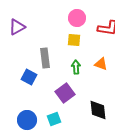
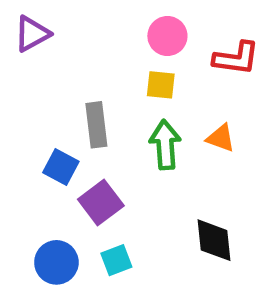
purple triangle: (17, 27) -> (32, 34), moved
green arrow: (76, 67) -> (165, 145), size x1.5
purple square: (65, 93) -> (101, 202), moved

